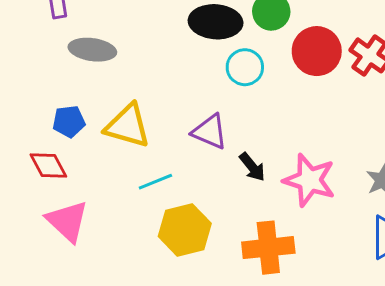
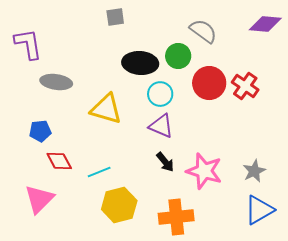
yellow triangle: (128, 126) -> (106, 109), moved
purple triangle: (210, 132) -> (161, 126), moved
red diamond: (48, 165) -> (59, 161), moved
pink triangle: (67, 221) -> (39, 199), turned 32

